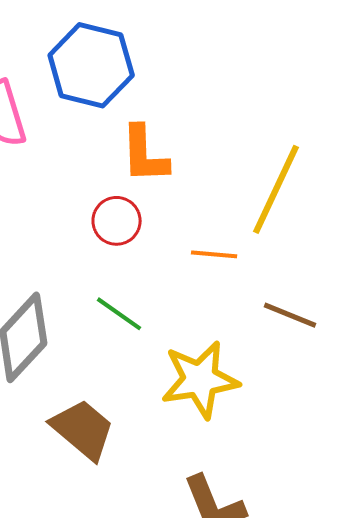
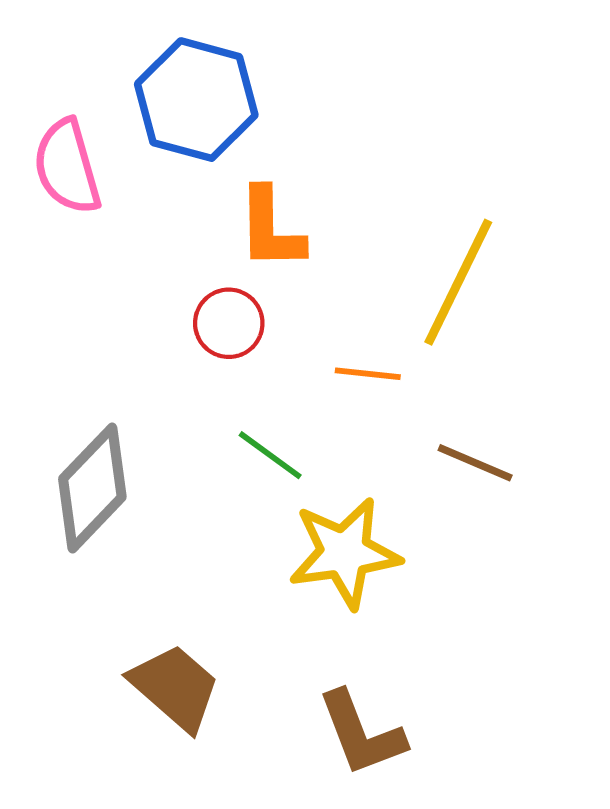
green line: (119, 314) -> (270, 455), moved
brown trapezoid: (83, 429) -> (175, 687), moved

